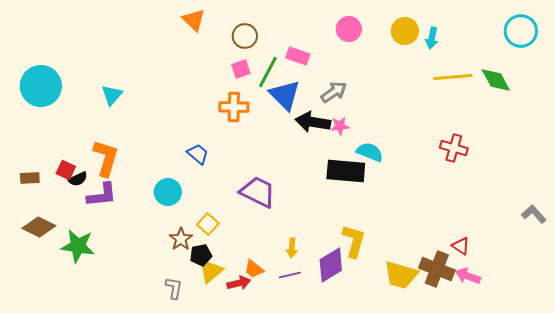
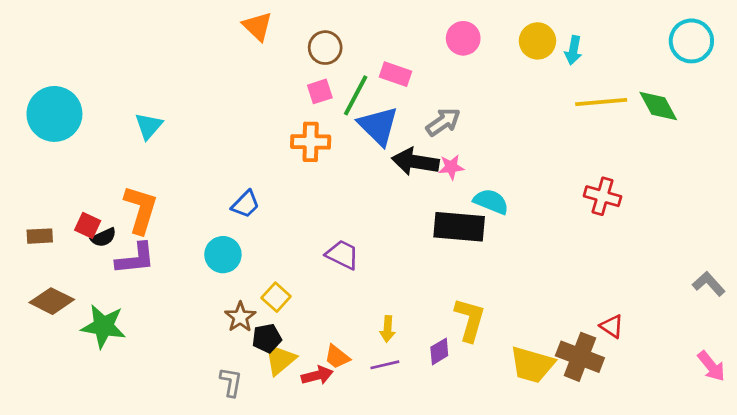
blue trapezoid: (198, 154) -> (246, 204), moved, turned 95
purple trapezoid: (258, 192) -> (342, 255), size x0.7
purple diamond: (331, 265) -> (439, 351), size x0.6
pink arrow: (468, 276) -> (711, 366), moved, turned -150

